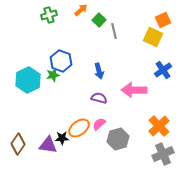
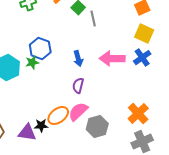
yellow square: (153, 37) -> (144, 34), moved
pink arrow: (134, 90) -> (112, 59), moved
purple semicircle: (99, 98) -> (78, 86), turned -91
pink semicircle: (99, 124) -> (78, 112), size x1.5

